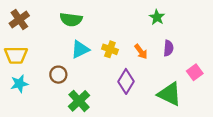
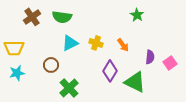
brown cross: (19, 19) -> (32, 17), moved
purple semicircle: (168, 48) -> (150, 57), moved
green triangle: (170, 94) -> (135, 82), moved

